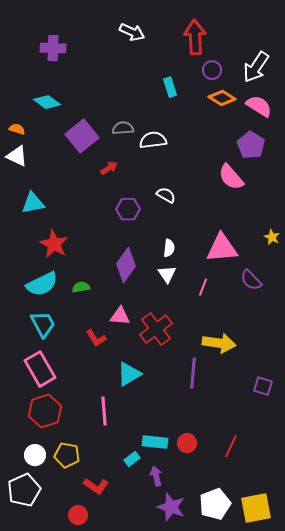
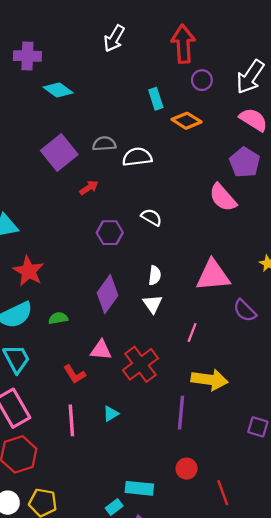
white arrow: (132, 32) -> (114, 38), turned 95
orange diamond: (222, 98) -> (187, 121), moved
cyan diamond: (47, 102) -> (58, 90), moved
pink line: (203, 287) -> (192, 332), moved
cyan triangle: (129, 374) -> (111, 414), size x0.6
pink line: (104, 411) -> (71, 420), moved
red circle: (187, 443) -> (187, 469), moved
red line: (231, 446) -> (223, 493), turned -45

